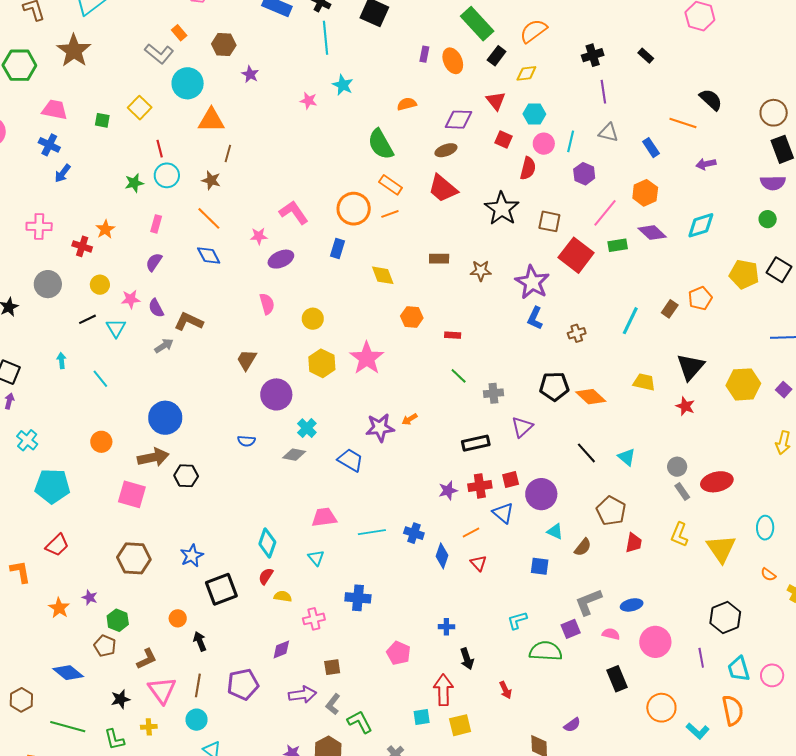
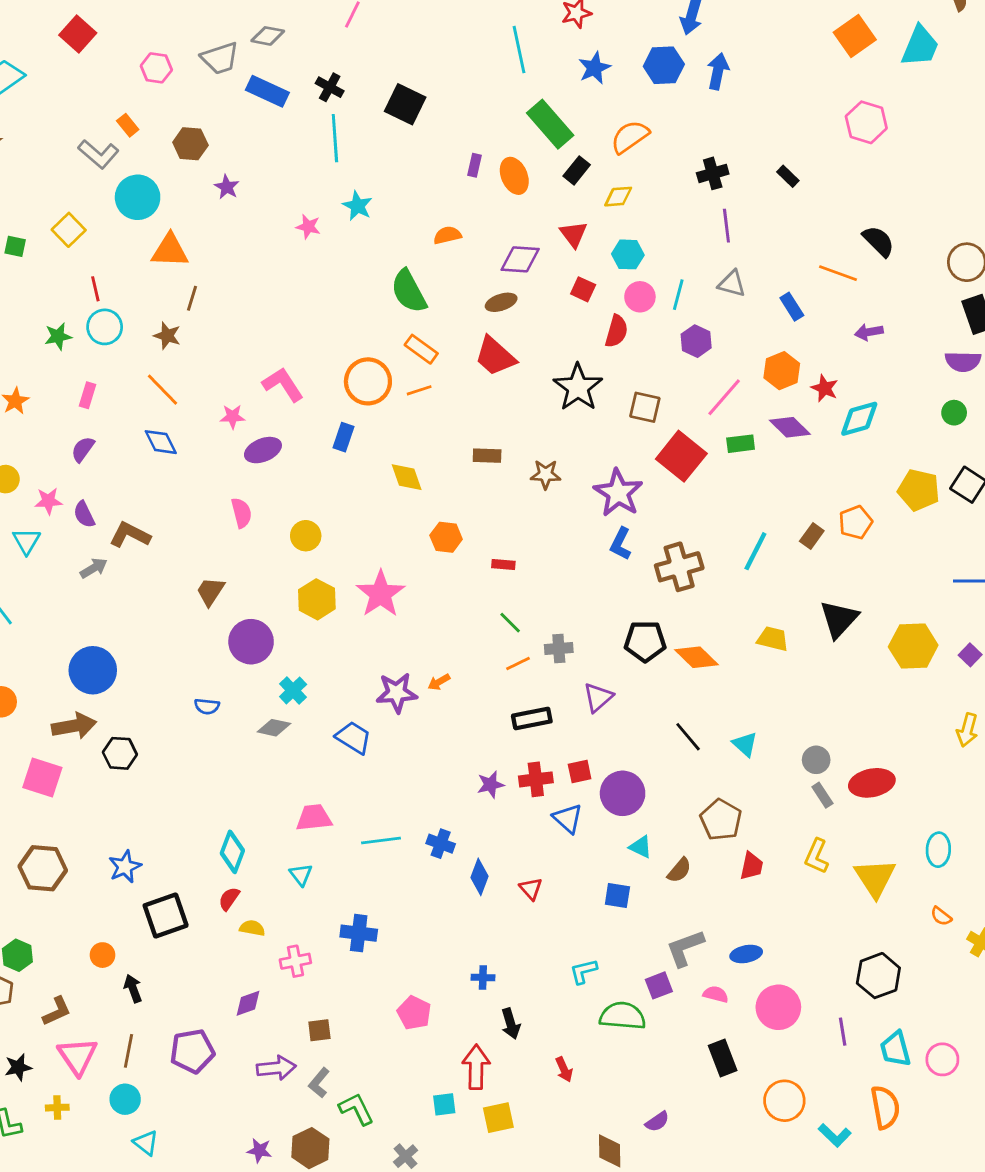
brown cross: (577, 333) -> (679, 567), size x1.8
red star: (685, 406) -> (825, 388), moved
orange line: (471, 532) -> (518, 663), moved

